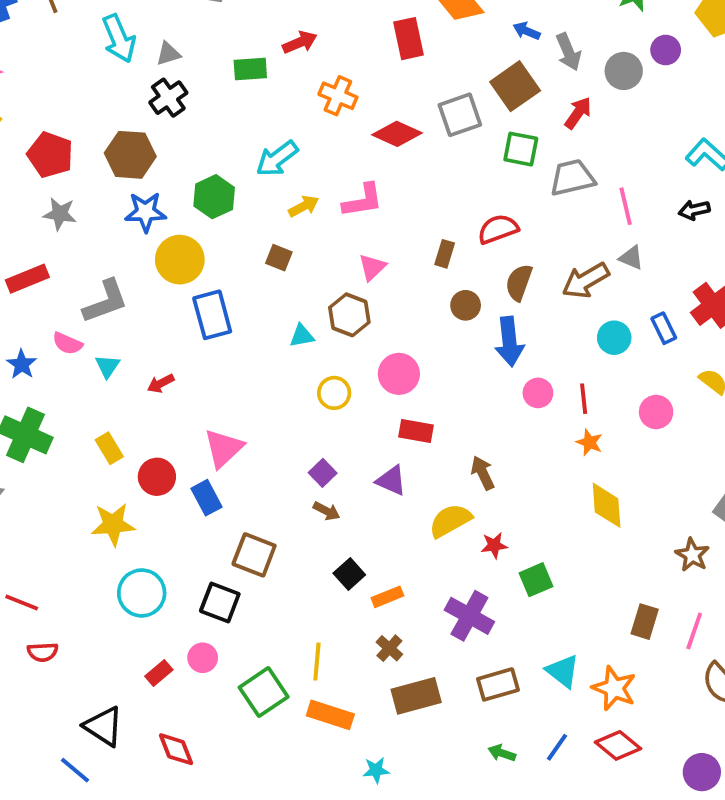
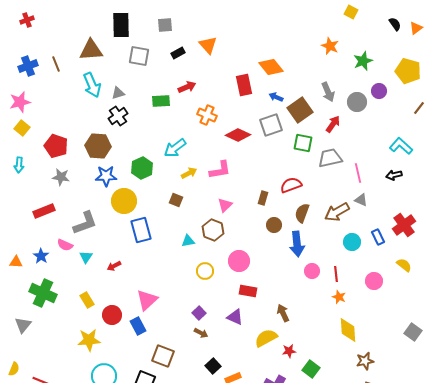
blue arrow: (527, 31) -> (276, 97), moved
brown star: (692, 555) -> (365, 361), moved, turned 30
green square: (536, 580) -> (311, 369), turned -30

